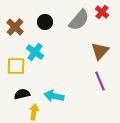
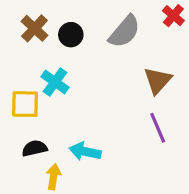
red cross: (102, 12) -> (173, 16), moved
brown cross: (15, 27) -> (35, 28), moved

